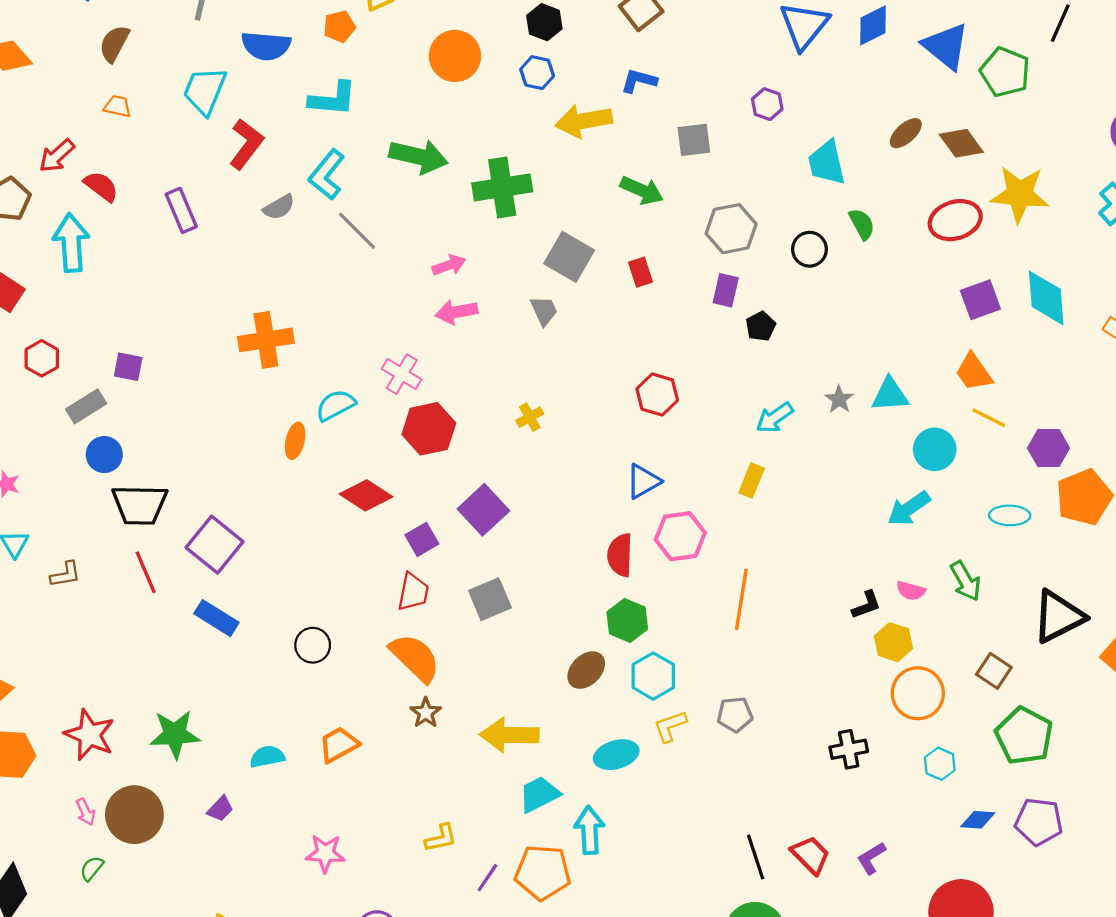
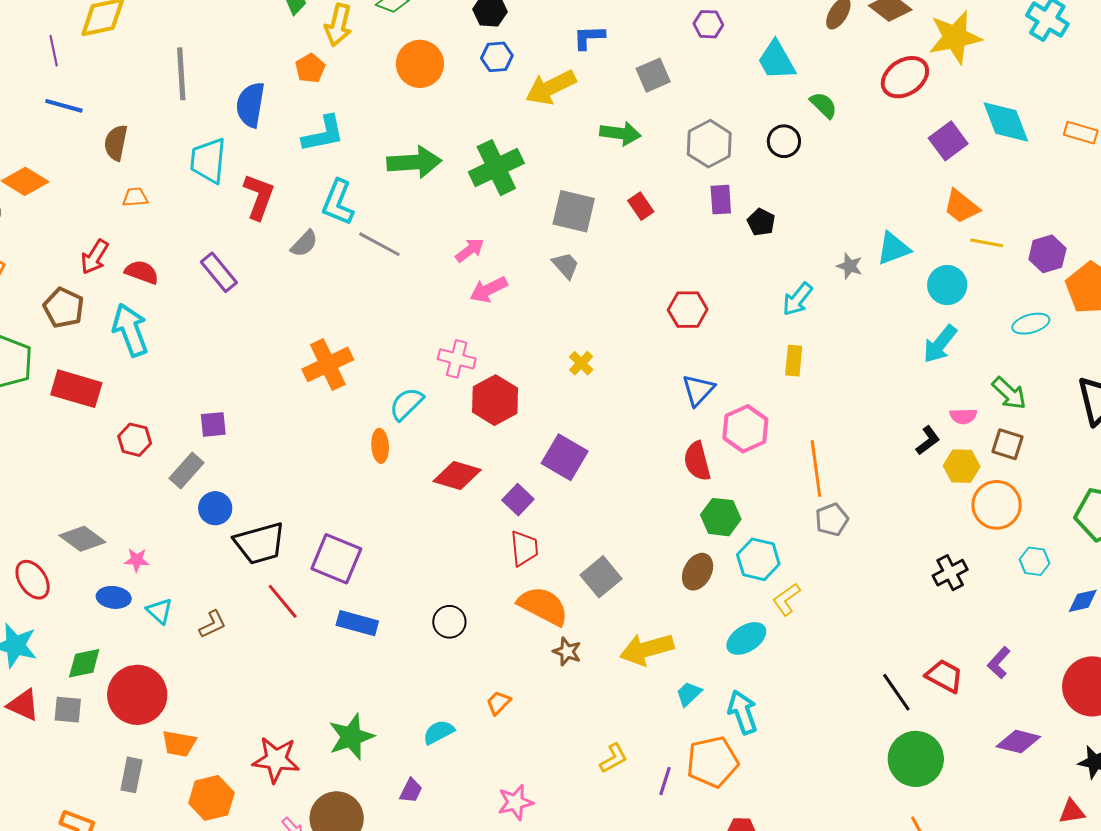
blue semicircle: (266, 46) -> (250, 105), turned 111
gray square: (490, 599) -> (601, 577), moved
brown square: (994, 671) -> (1008, 444), moved
gray pentagon: (735, 715) -> (832, 520), moved
orange trapezoid: (339, 745) -> (499, 703), size x0.7
cyan trapezoid: (539, 794) -> (689, 694), size x0.7

